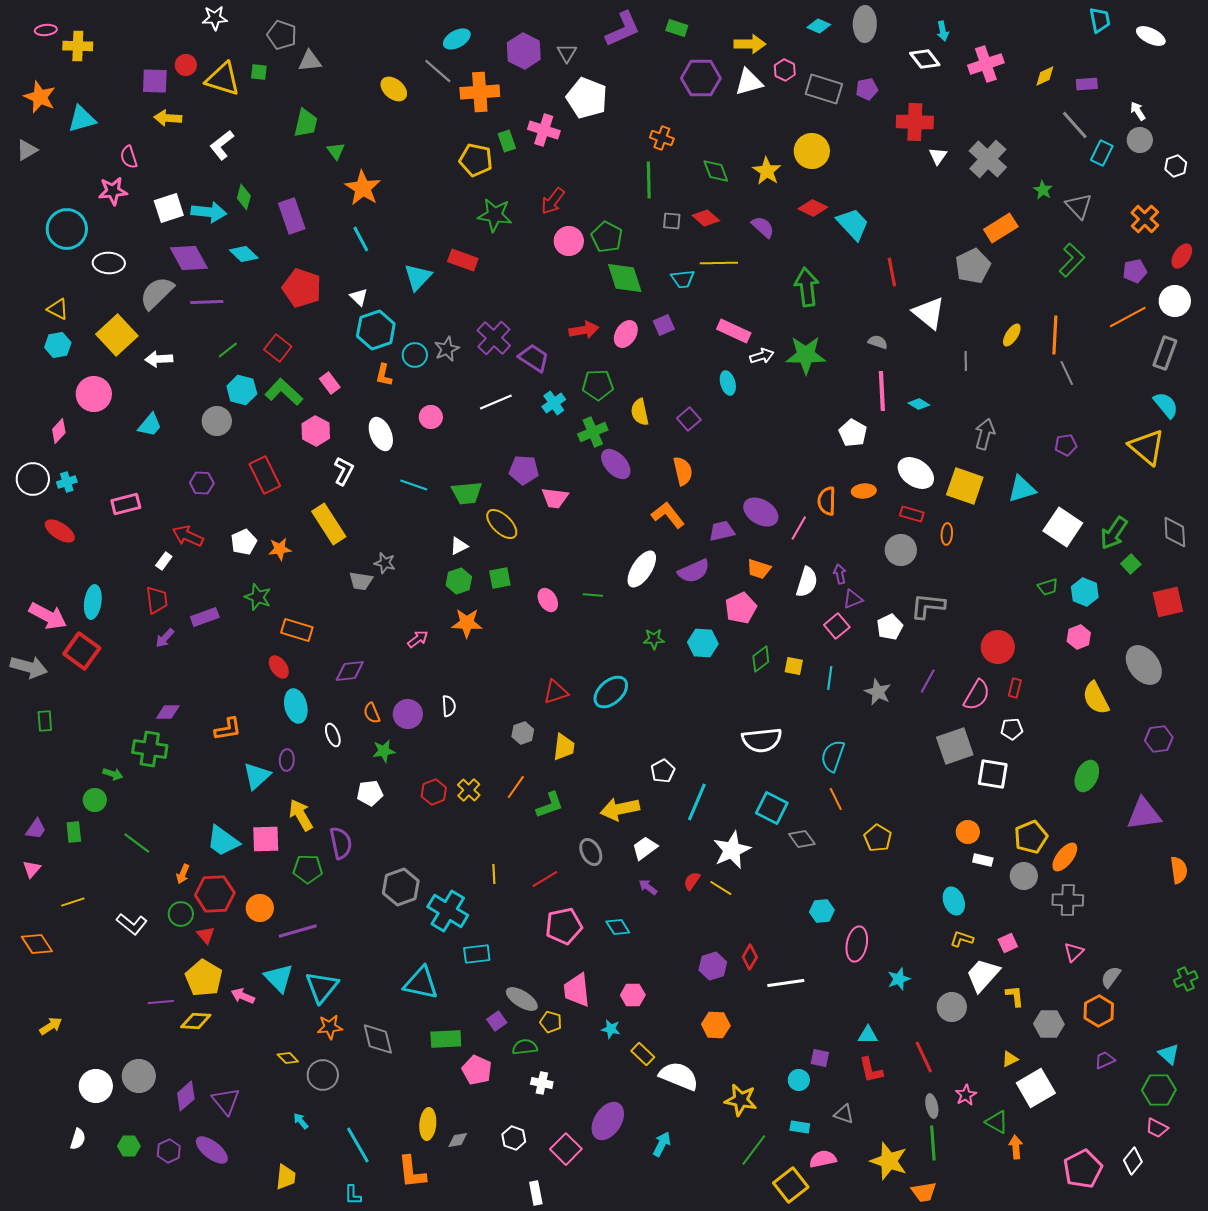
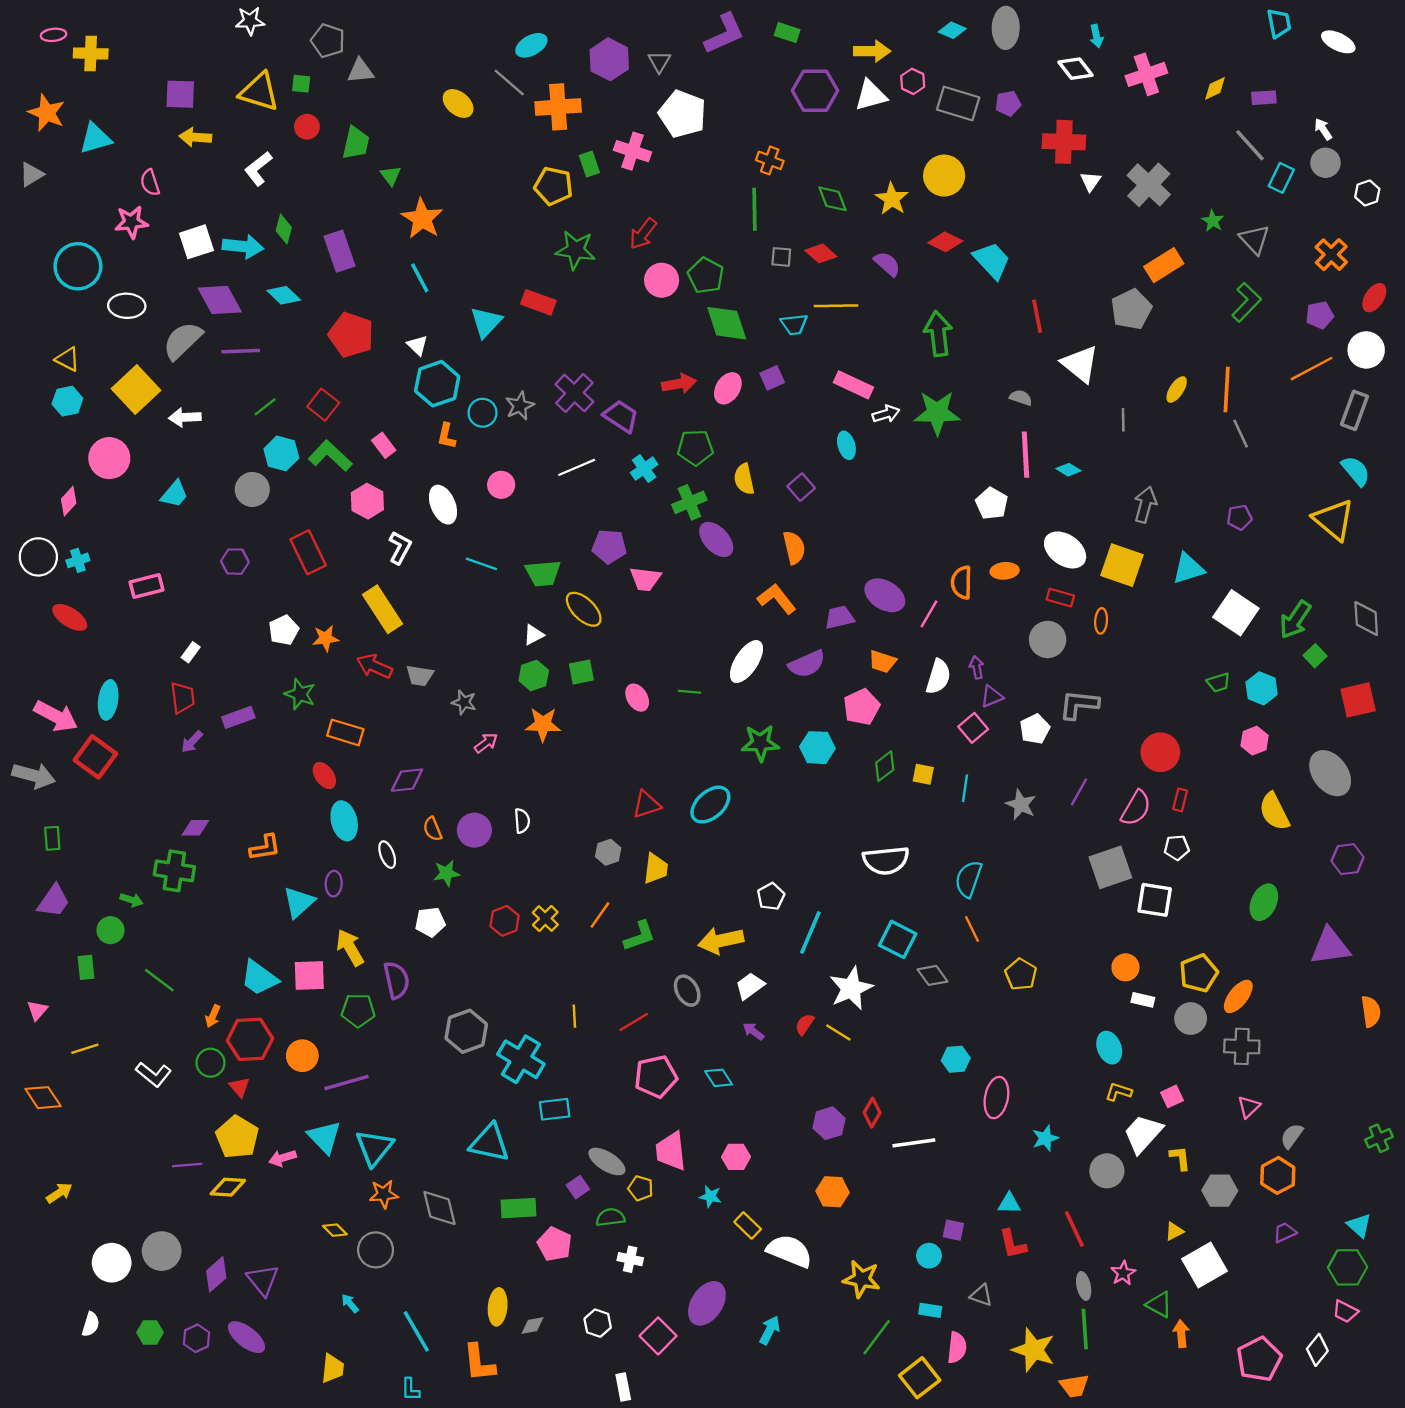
red circle: (186, 65) -> (307, 127), moved
red arrow: (188, 536) -> (374, 666), moved
gray star: (385, 563) -> (464, 702), moved
green star: (654, 639) -> (760, 743), size x1.5
purple trapezoid: (36, 829) -> (53, 901), moved, size x1.4
pink arrow: (243, 996) -> (283, 1158), turned -40
pink semicircle: (823, 1159) -> (957, 1348), turned 108

